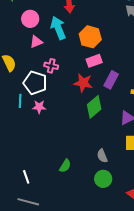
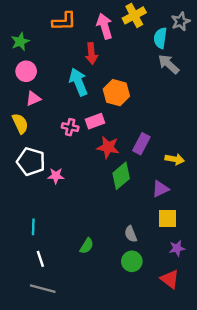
pink circle: (30, 19) -> (26, 71), moved
pink triangle: (36, 42) -> (33, 99), moved
pink rectangle: (94, 61) -> (95, 121), moved
white pentagon: (35, 83) -> (31, 162), moved
cyan line: (20, 101) -> (33, 227), moved

